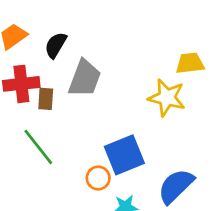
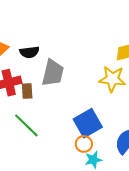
black semicircle: (56, 45) -> (29, 52), turned -120
orange circle: (98, 178) -> (84, 144), moved

